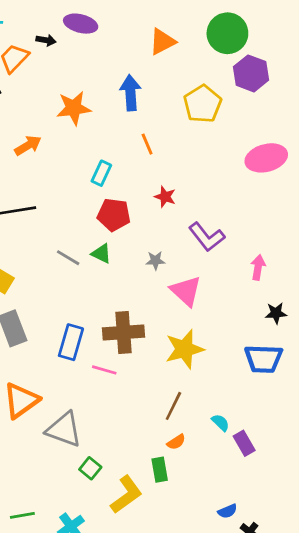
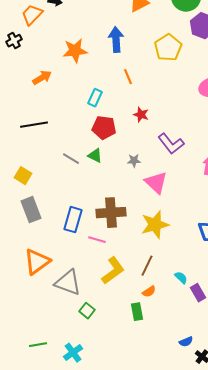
yellow L-shape: (126, 495) -> (113, 271), moved

